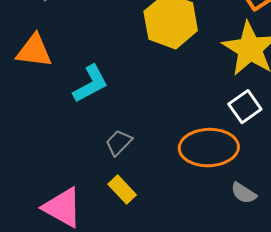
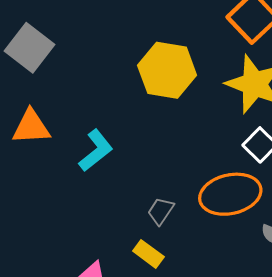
gray trapezoid: (119, 143) -> (161, 211), moved

